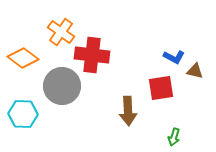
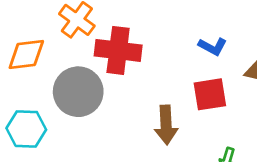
blue L-shape: (174, 57) -> (213, 46), moved
orange diamond: (23, 58) -> (26, 54), turned -44

